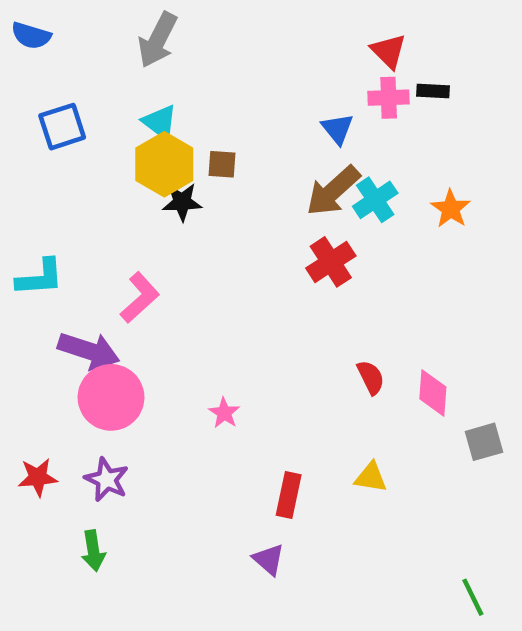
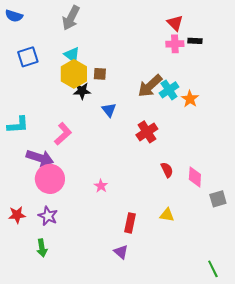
blue triangle: (337, 129) -> (109, 110), moved
orange star: (451, 209) -> (190, 99), moved
red cross: (331, 262) -> (147, 132), moved

